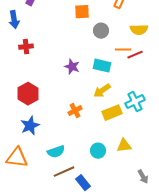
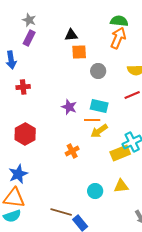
orange line: (123, 50) -> (92, 120), moved
yellow rectangle: (112, 113) -> (120, 153), moved
blue star: (30, 126) -> (18, 174), moved
cyan semicircle: (56, 152) -> (12, 216), moved
brown line: (64, 172) -> (61, 212), turned 40

